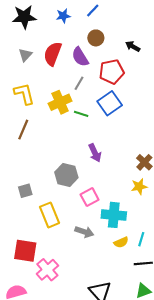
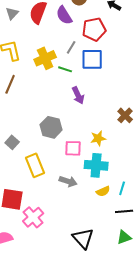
gray line: (79, 83) -> (71, 47), moved
blue square: (110, 103) -> (92, 59), turned 35
purple arrow: (95, 153) -> (78, 95), moved
yellow star: (139, 187) -> (98, 138), moved
gray square: (25, 191) -> (12, 142), turned -32
pink square: (90, 197) -> (73, 148), turned 30

